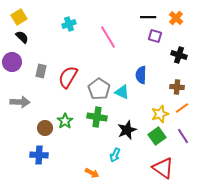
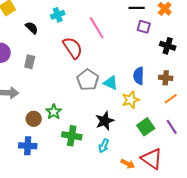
black semicircle: (22, 37) -> (32, 28), moved
blue semicircle: (141, 75) -> (139, 76), moved
red semicircle: (68, 77) -> (73, 48), moved, turned 115
yellow star: (160, 114) -> (131, 100), moved
green cross: (97, 117) -> (72, 136), moved
black star: (127, 130) -> (105, 121), moved
orange arrow: (92, 173) -> (128, 164), moved

